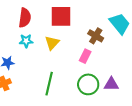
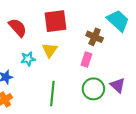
red semicircle: (25, 18) -> (18, 28), turned -42
cyan star: (26, 41) -> (28, 59), moved
purple triangle: (111, 84) -> (118, 85), turned 49

